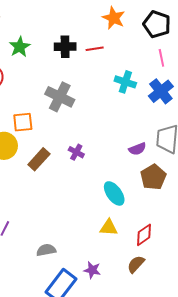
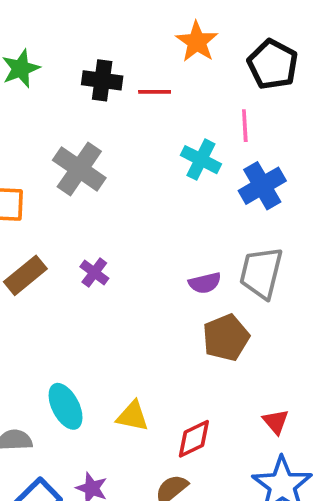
pink line: (161, 58) -> (245, 126), moved
cyan ellipse: (114, 193) -> (66, 406), moved

